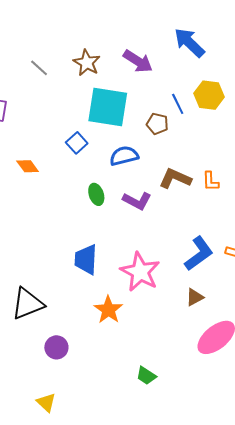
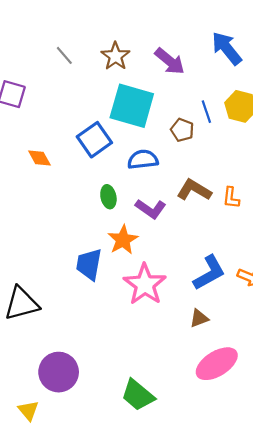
blue square: (77, 143) -> (94, 140), size x1.5
orange star: (108, 310) -> (123, 240), moved
purple circle: (56, 347) -> (59, 372), moved, size x1.6
green trapezoid: (146, 376) -> (138, 395), size x1.6

